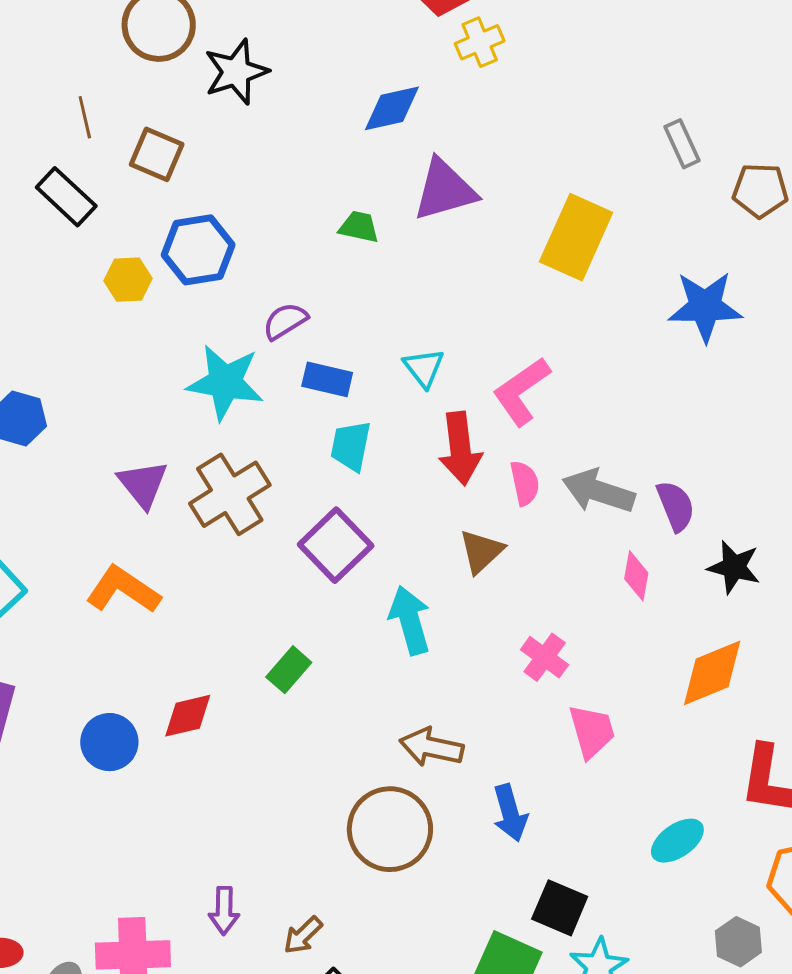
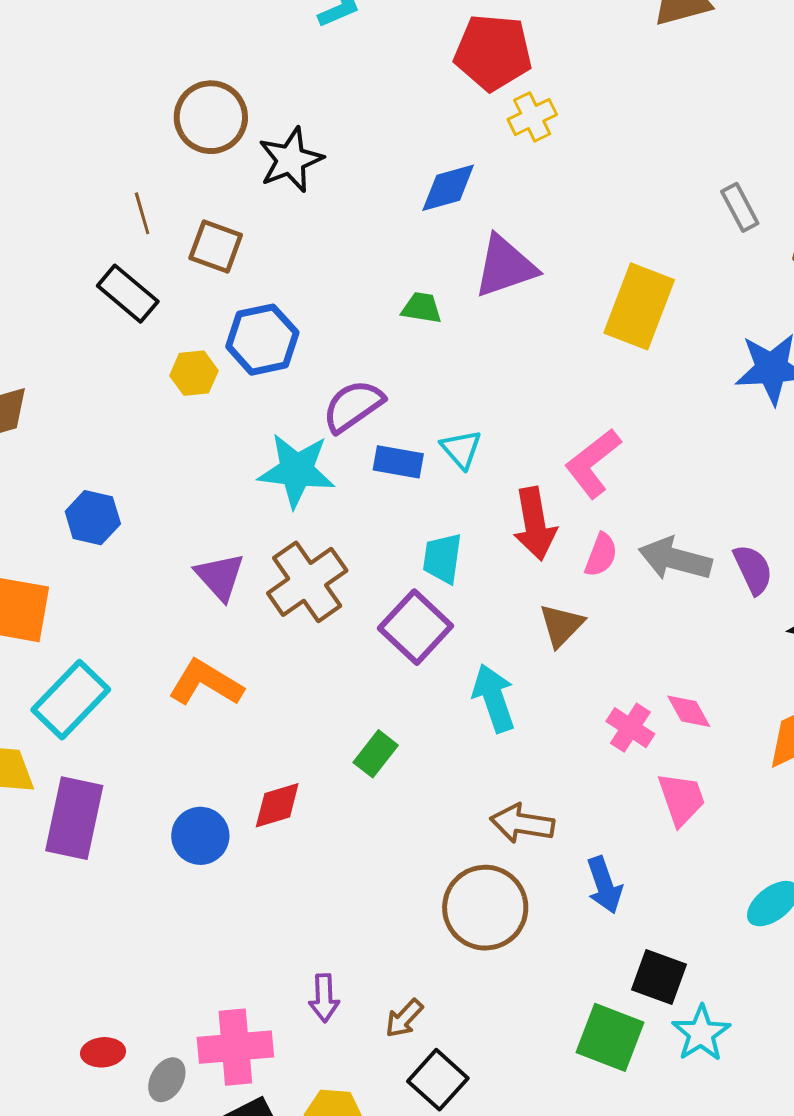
purple semicircle: (285, 321) -> (353, 406), size x1.4
cyan triangle: (424, 368) -> (461, 449), moved
cyan trapezoid: (351, 446) -> (442, 558), moved
pink semicircle: (525, 483) -> (601, 555), turned 36
pink diamond: (636, 576) -> (689, 711), moved, turned -36

